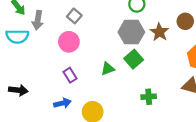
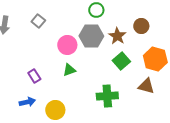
pink circle: (69, 42) -> (67, 45), moved
green square: (134, 59) -> (121, 61), moved
green cross: (149, 97) -> (107, 96), size x1.5

